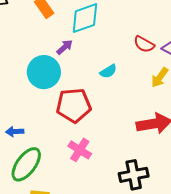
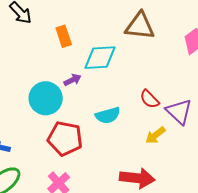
cyan semicircle: (108, 71) -> (108, 115), size x1.4

